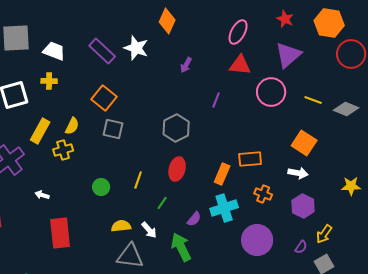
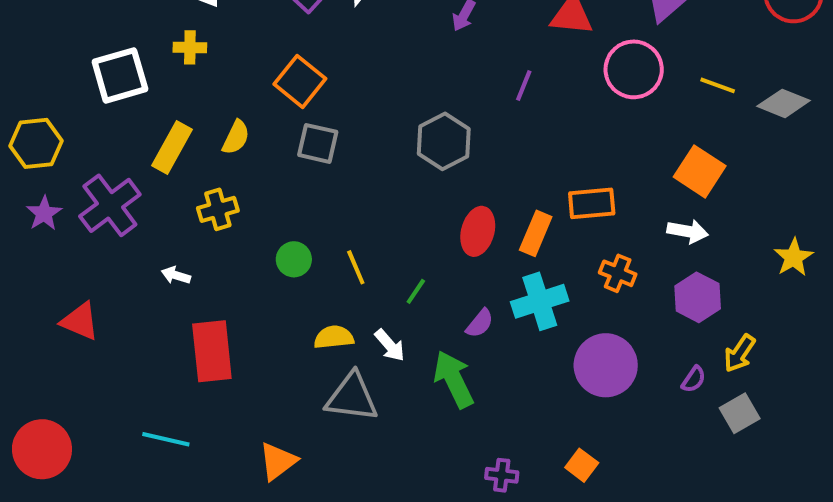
yellow cross: (63, 150) -> (218, 209), moved
red ellipse: (177, 169) -> (478, 231), moved
yellow line: (138, 180) -> (356, 267), moved, turned -42
yellow star: (351, 186) -> (794, 257), turned -30

